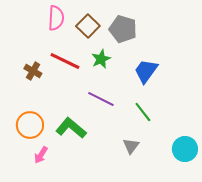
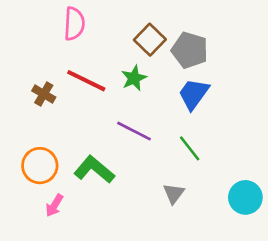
brown square: (88, 26) -> (150, 40), moved
gray pentagon: (123, 29) -> (190, 50), moved

